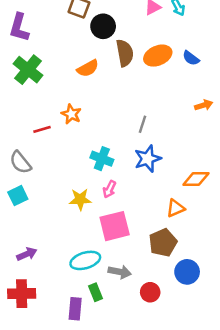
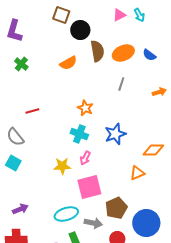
green cross: (28, 70) -> (21, 64), size x0.6
orange star: (71, 114) -> (85, 108), moved
gray line: (143, 124) -> (121, 84), moved
cyan square: (18, 196) -> (13, 163), turned -35
brown pentagon: (163, 243) -> (116, 208), moved
blue circle: (187, 272) -> (146, 223), size x1.4

